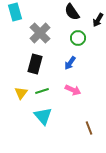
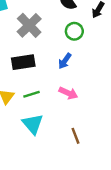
black rectangle: (35, 64) -> (23, 62), turned 66
brown line: (89, 128) -> (75, 136), moved

